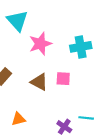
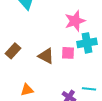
pink star: (40, 44) -> (75, 21), moved
cyan cross: (81, 47) -> (87, 43), moved

